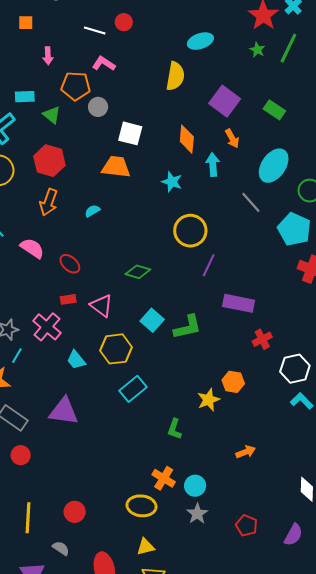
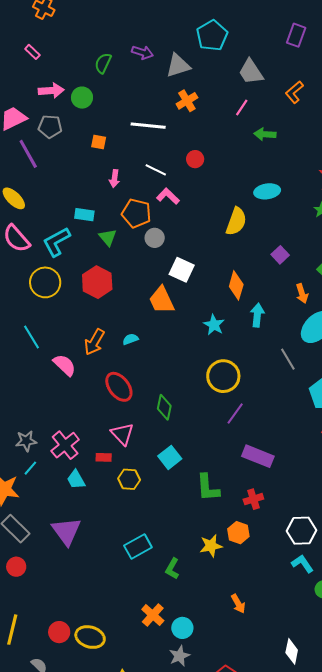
white line: (95, 31) -> (156, 170), moved
purple square: (225, 101) -> (280, 255), size x0.6
orange arrow: (232, 138) -> (302, 294), moved
orange trapezoid: (116, 167) -> (162, 300), turned -132
orange arrow: (49, 202) -> (94, 342), moved
red ellipse: (70, 264) -> (119, 387), moved, size x1.4
green diamond: (138, 272) -> (164, 407), turned 75
red rectangle: (68, 299) -> (104, 457), moved
green L-shape: (188, 327) -> (208, 488), moved, turned 88
red cross: (262, 339) -> (253, 499), moved
yellow hexagon: (116, 349) -> (129, 479), size x0.7
cyan trapezoid: (76, 360) -> (76, 480), moved
cyan rectangle: (133, 389) -> (138, 546), moved
purple triangle: (64, 411) -> (66, 531), turned 36
orange arrow: (246, 452) -> (238, 604), turned 72
yellow ellipse: (141, 506) -> (90, 637), moved

